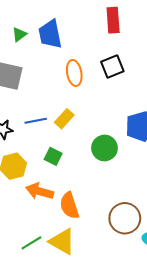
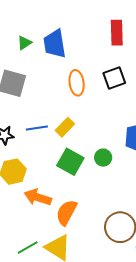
green circle: (104, 148) -> (103, 158), size x0.7
green square: (53, 156) -> (70, 162), moved, size x1.5
orange semicircle: (69, 206) -> (66, 212), turned 44

